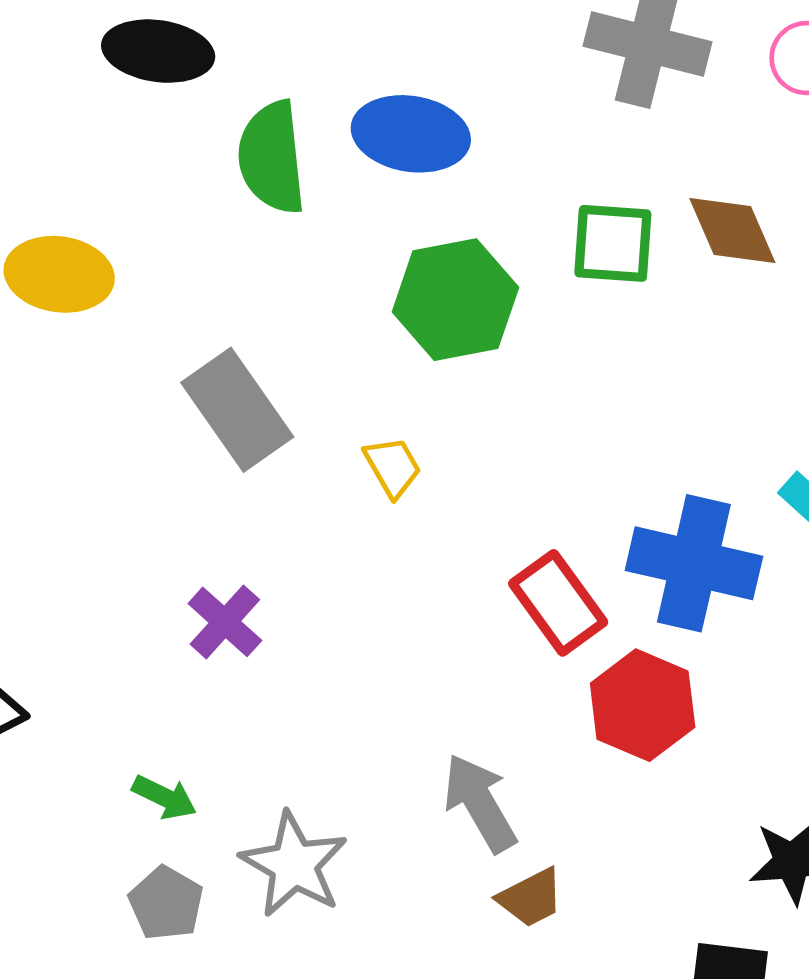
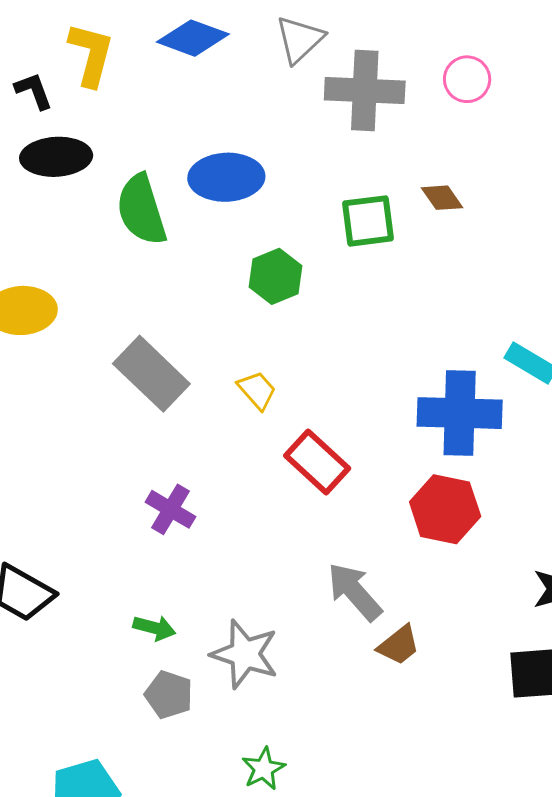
brown diamond: (732, 230) -> (442, 198), size x0.7
green hexagon: (455, 300) -> (276, 276), size x0.7
red rectangle: (558, 603) -> (317, 462), moved

